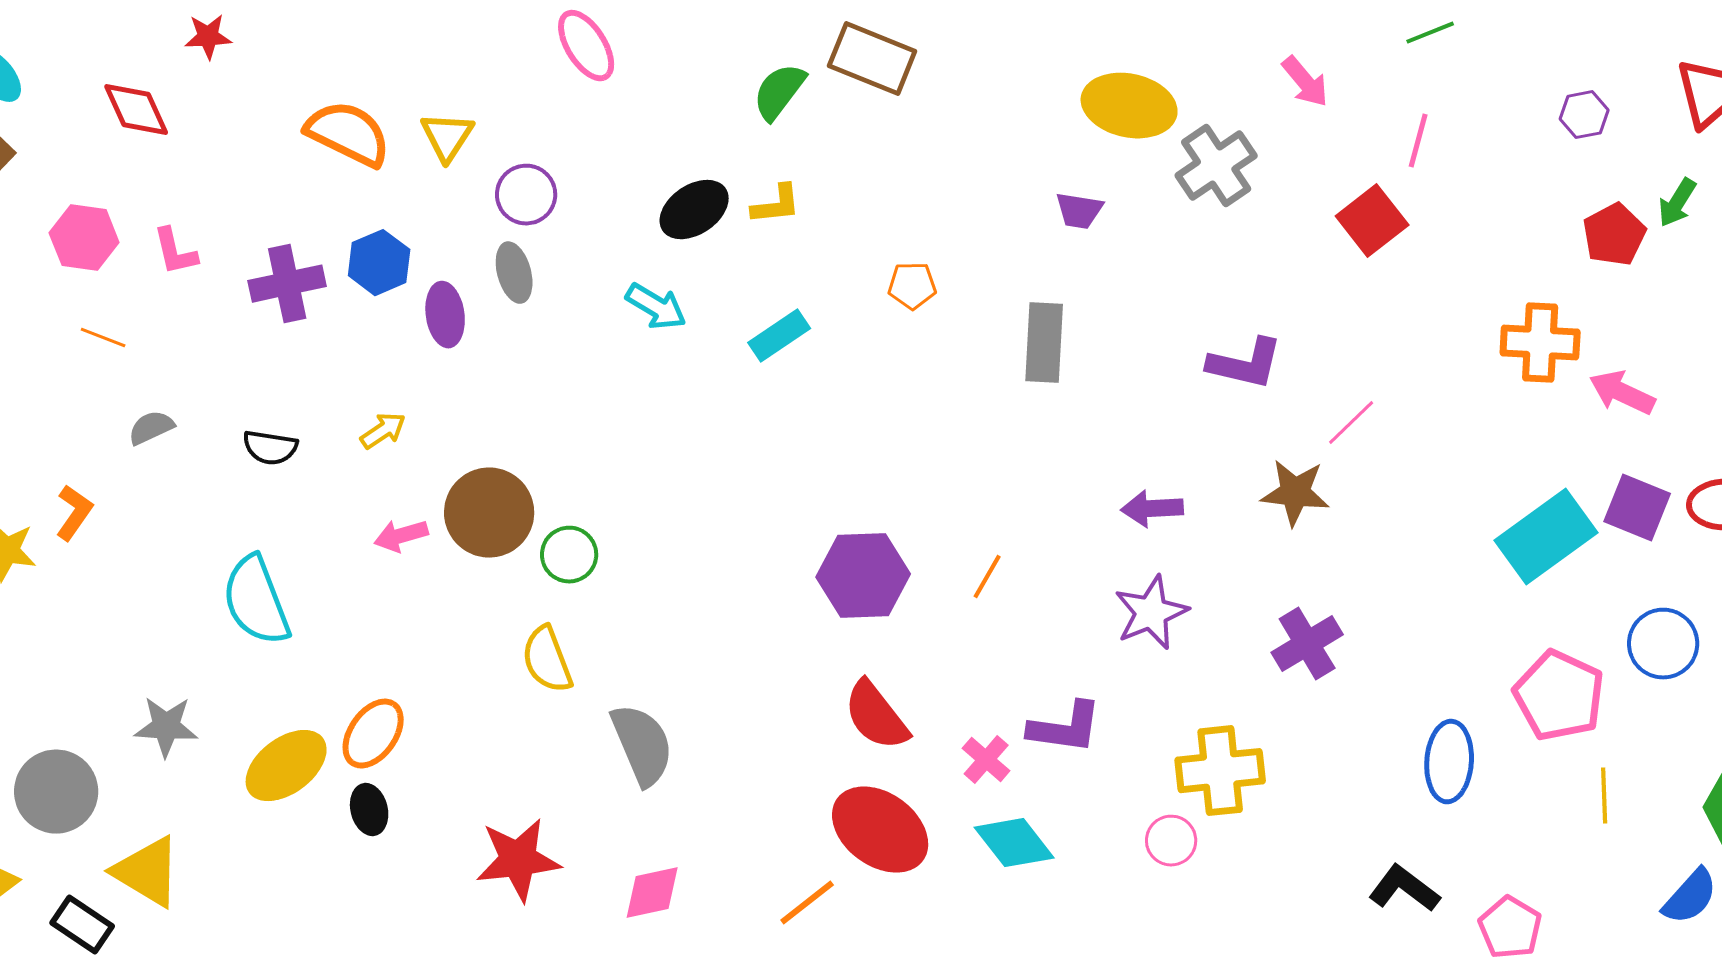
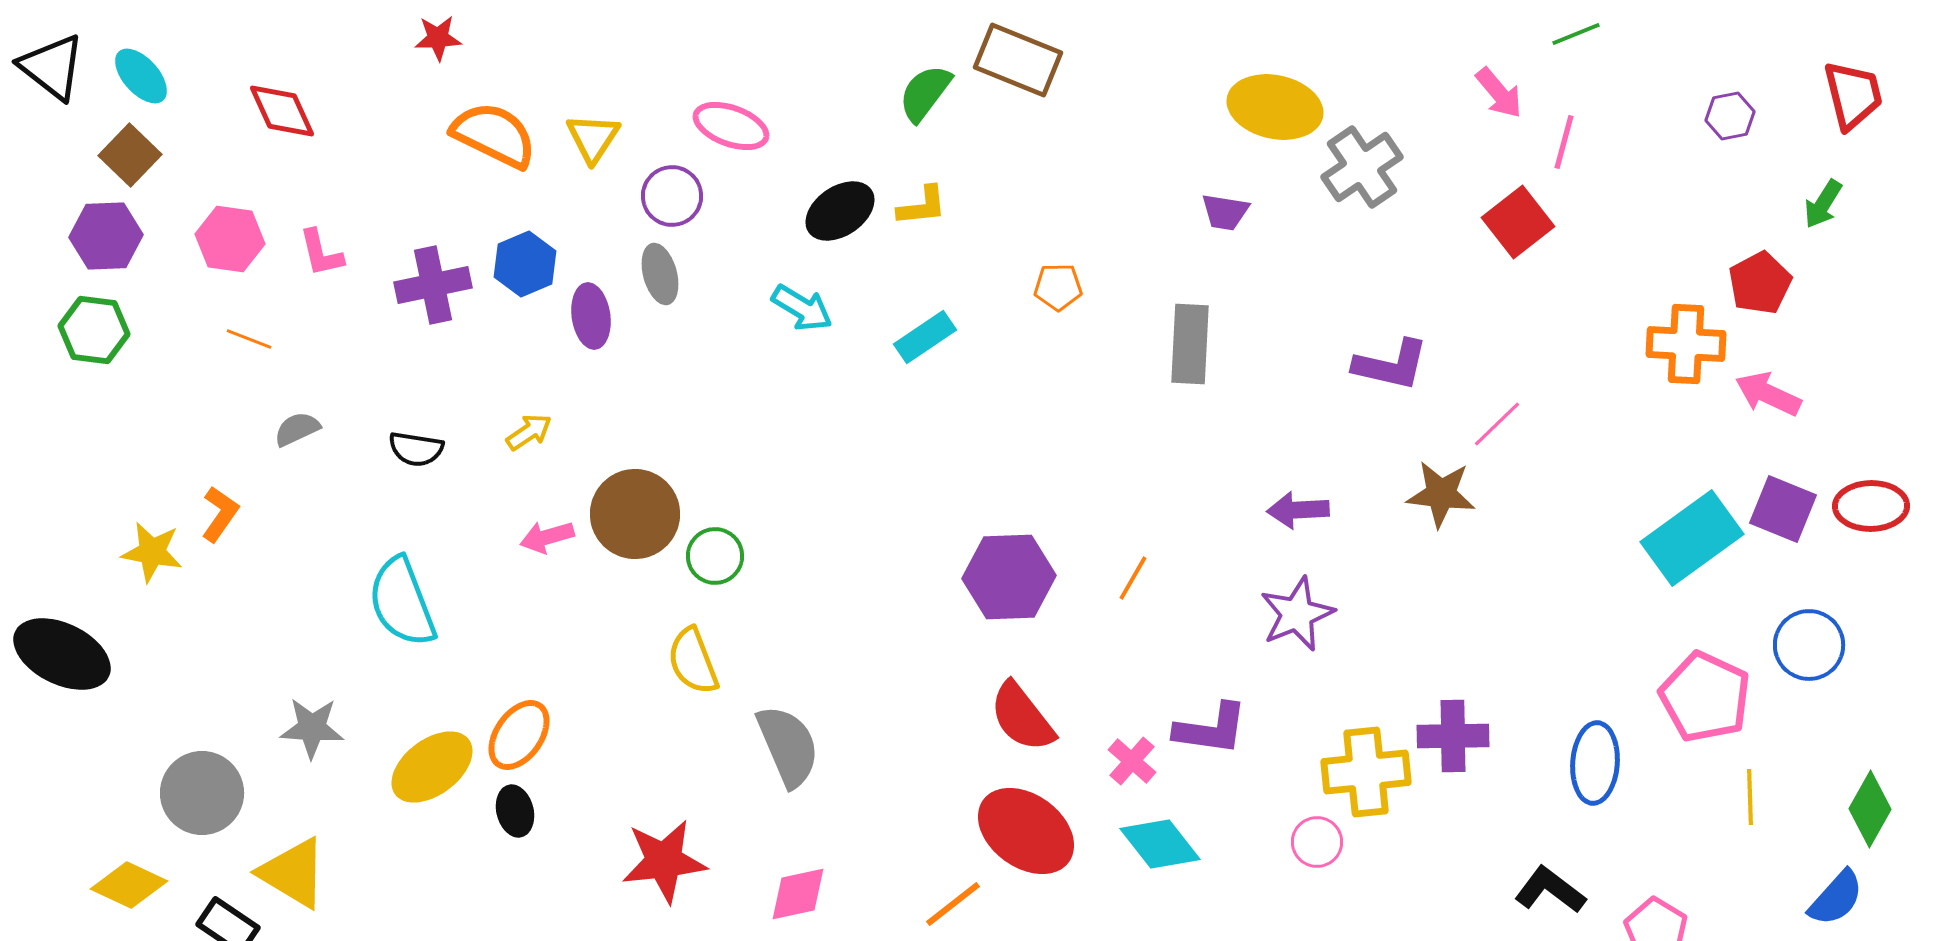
red star: (208, 37) -> (438, 38), moved
pink ellipse: (586, 46) -> (731, 126), moved, turned -38
pink arrow: (1305, 82) -> (1499, 93), moved
red pentagon: (1614, 235) -> (1760, 283), moved
purple cross: (1307, 644) -> (1453, 736), moved, turned 30

